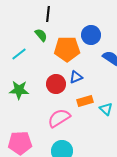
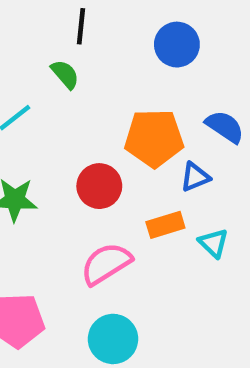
blue circle: (91, 35) -> (177, 45), moved
orange pentagon: (67, 49) -> (154, 138), moved
blue triangle: (76, 77) -> (195, 177), moved

